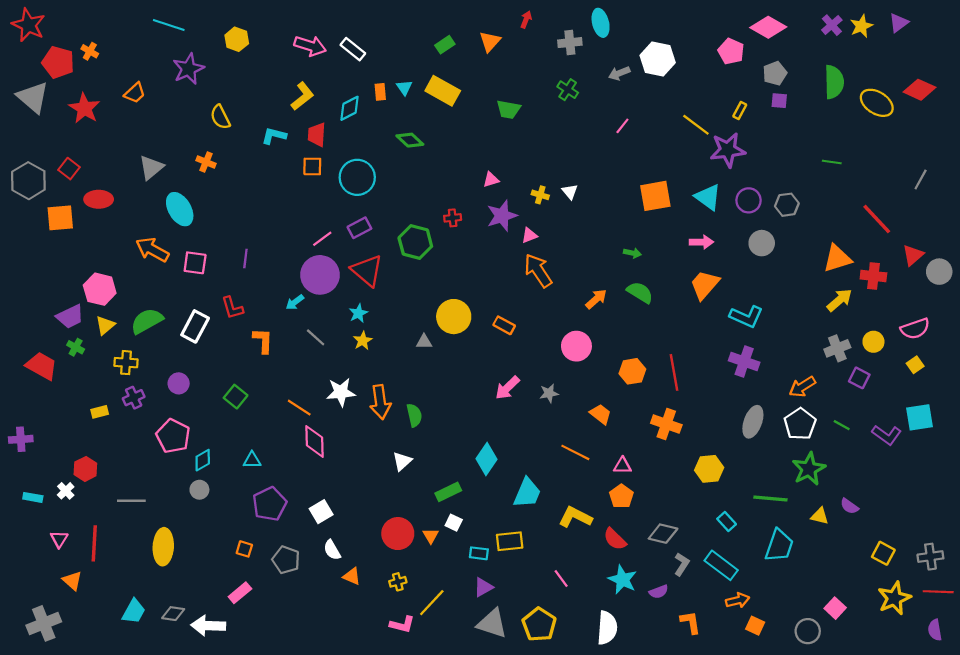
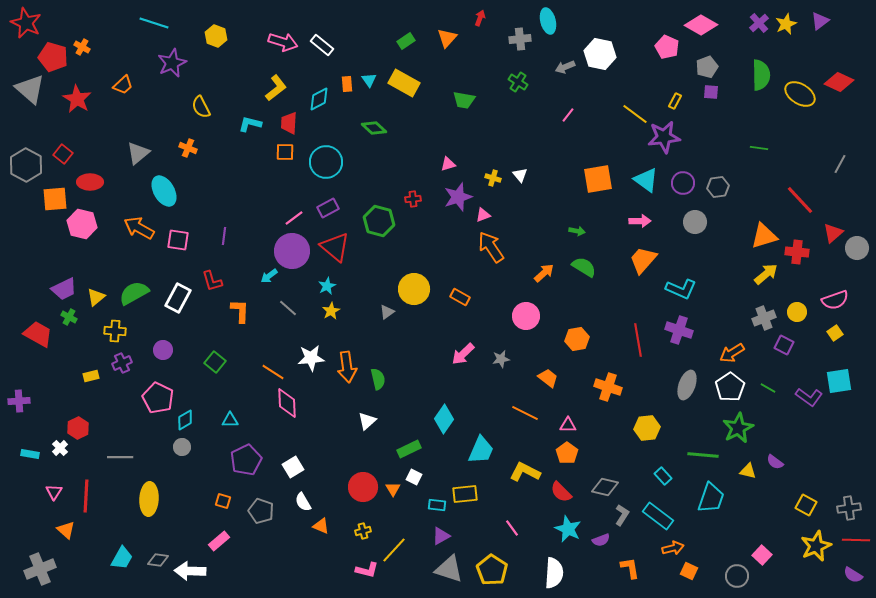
pink hexagon: (100, 289) -> (82, 224), moved
gray triangle: (424, 342) -> (387, 312), turned -35
red line: (674, 372) -> (638, 340), moved
purple semicircle: (935, 630) -> (853, 575), turned -48

